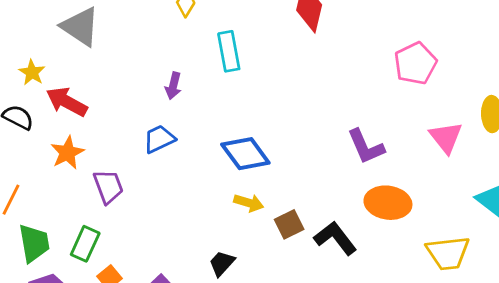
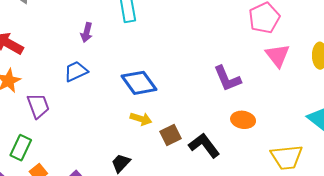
pink triangle: (446, 137) -> (278, 55), moved
orange ellipse: (388, 203) -> (243, 120), size x0.7

